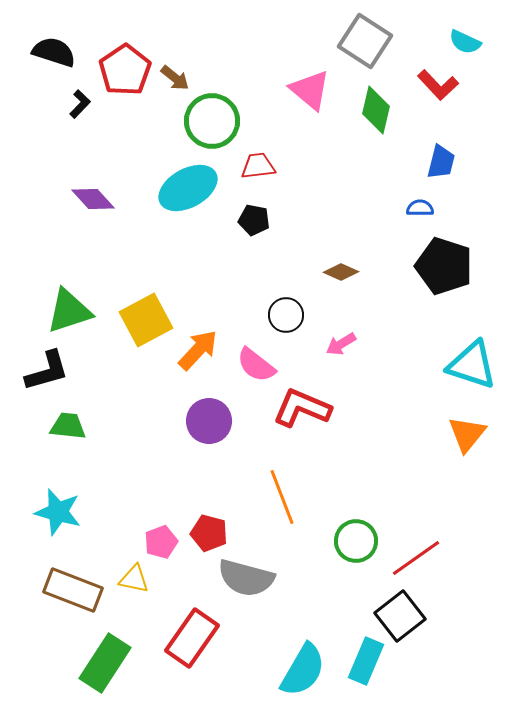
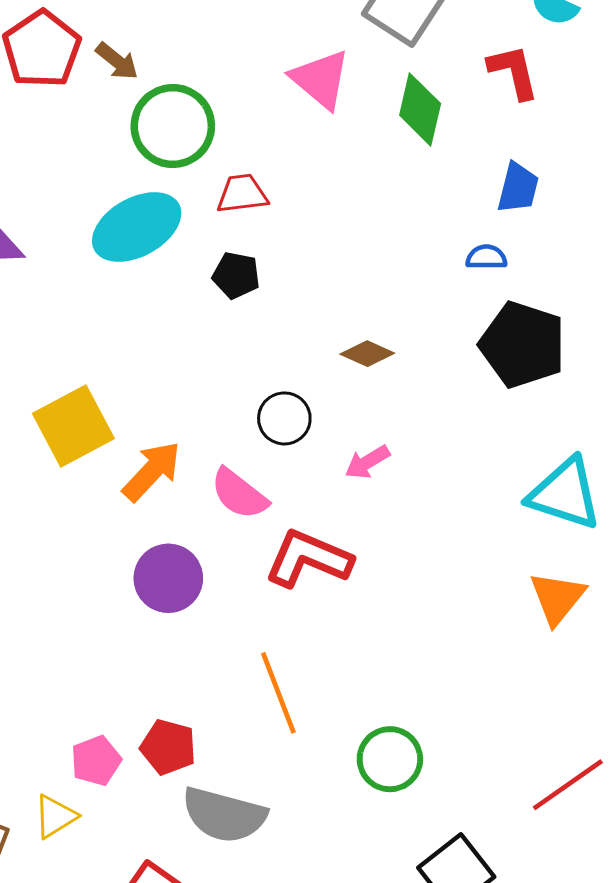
red L-shape: (438, 85) -> (514, 72), turned -150
red line: (416, 558) -> (568, 785), moved
yellow triangle: (134, 579) -> (55, 816), turned -44

